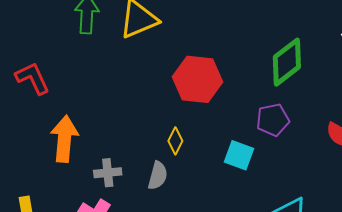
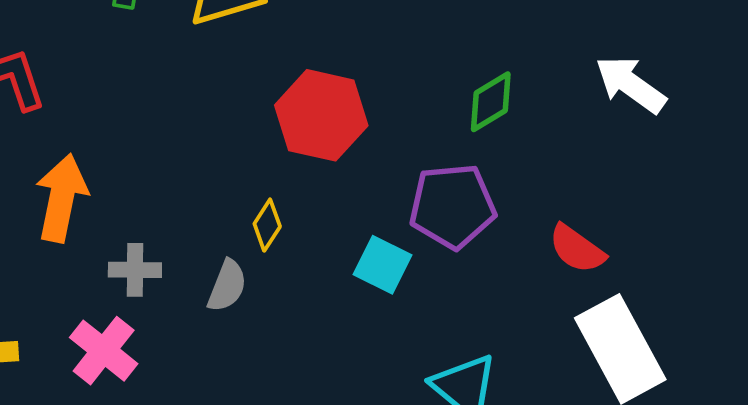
green diamond: (287, 62) -> (491, 102), size x0.7
purple pentagon: (273, 120) -> (452, 206), size x1.4

